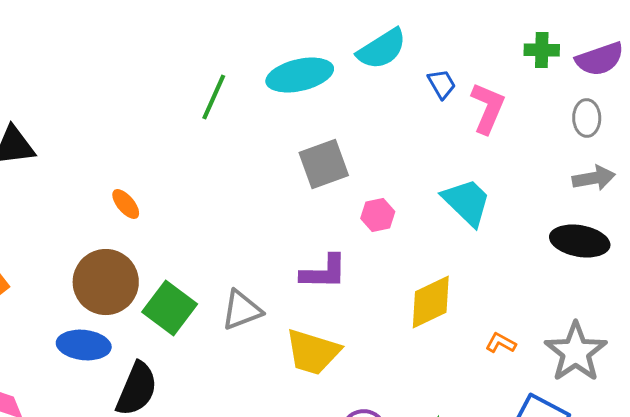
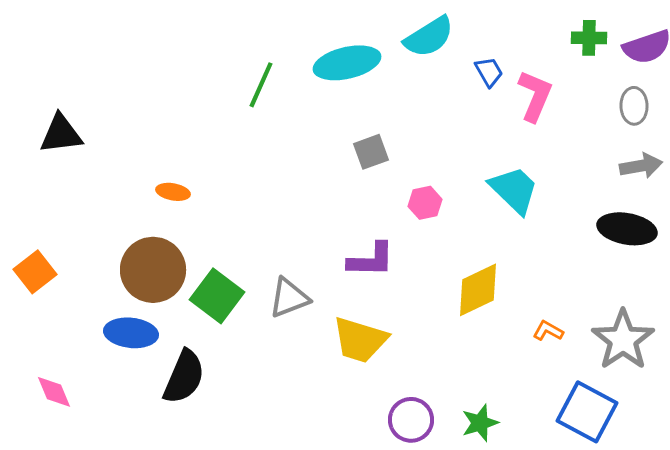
gray square: (324, 164) -> (371, 152), size x0.7
orange ellipse: (126, 204) -> (173, 192), turned -40

